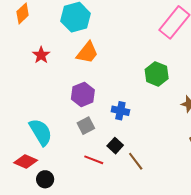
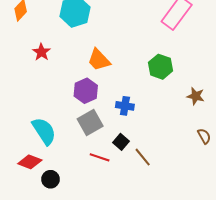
orange trapezoid: (87, 53) -> (99, 60), moved, turned 100
gray square: (86, 126) -> (90, 123), size x1.4

